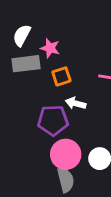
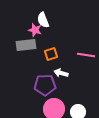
white semicircle: (22, 35) -> (43, 20), moved, turned -49
pink star: (50, 48) -> (35, 30), moved

